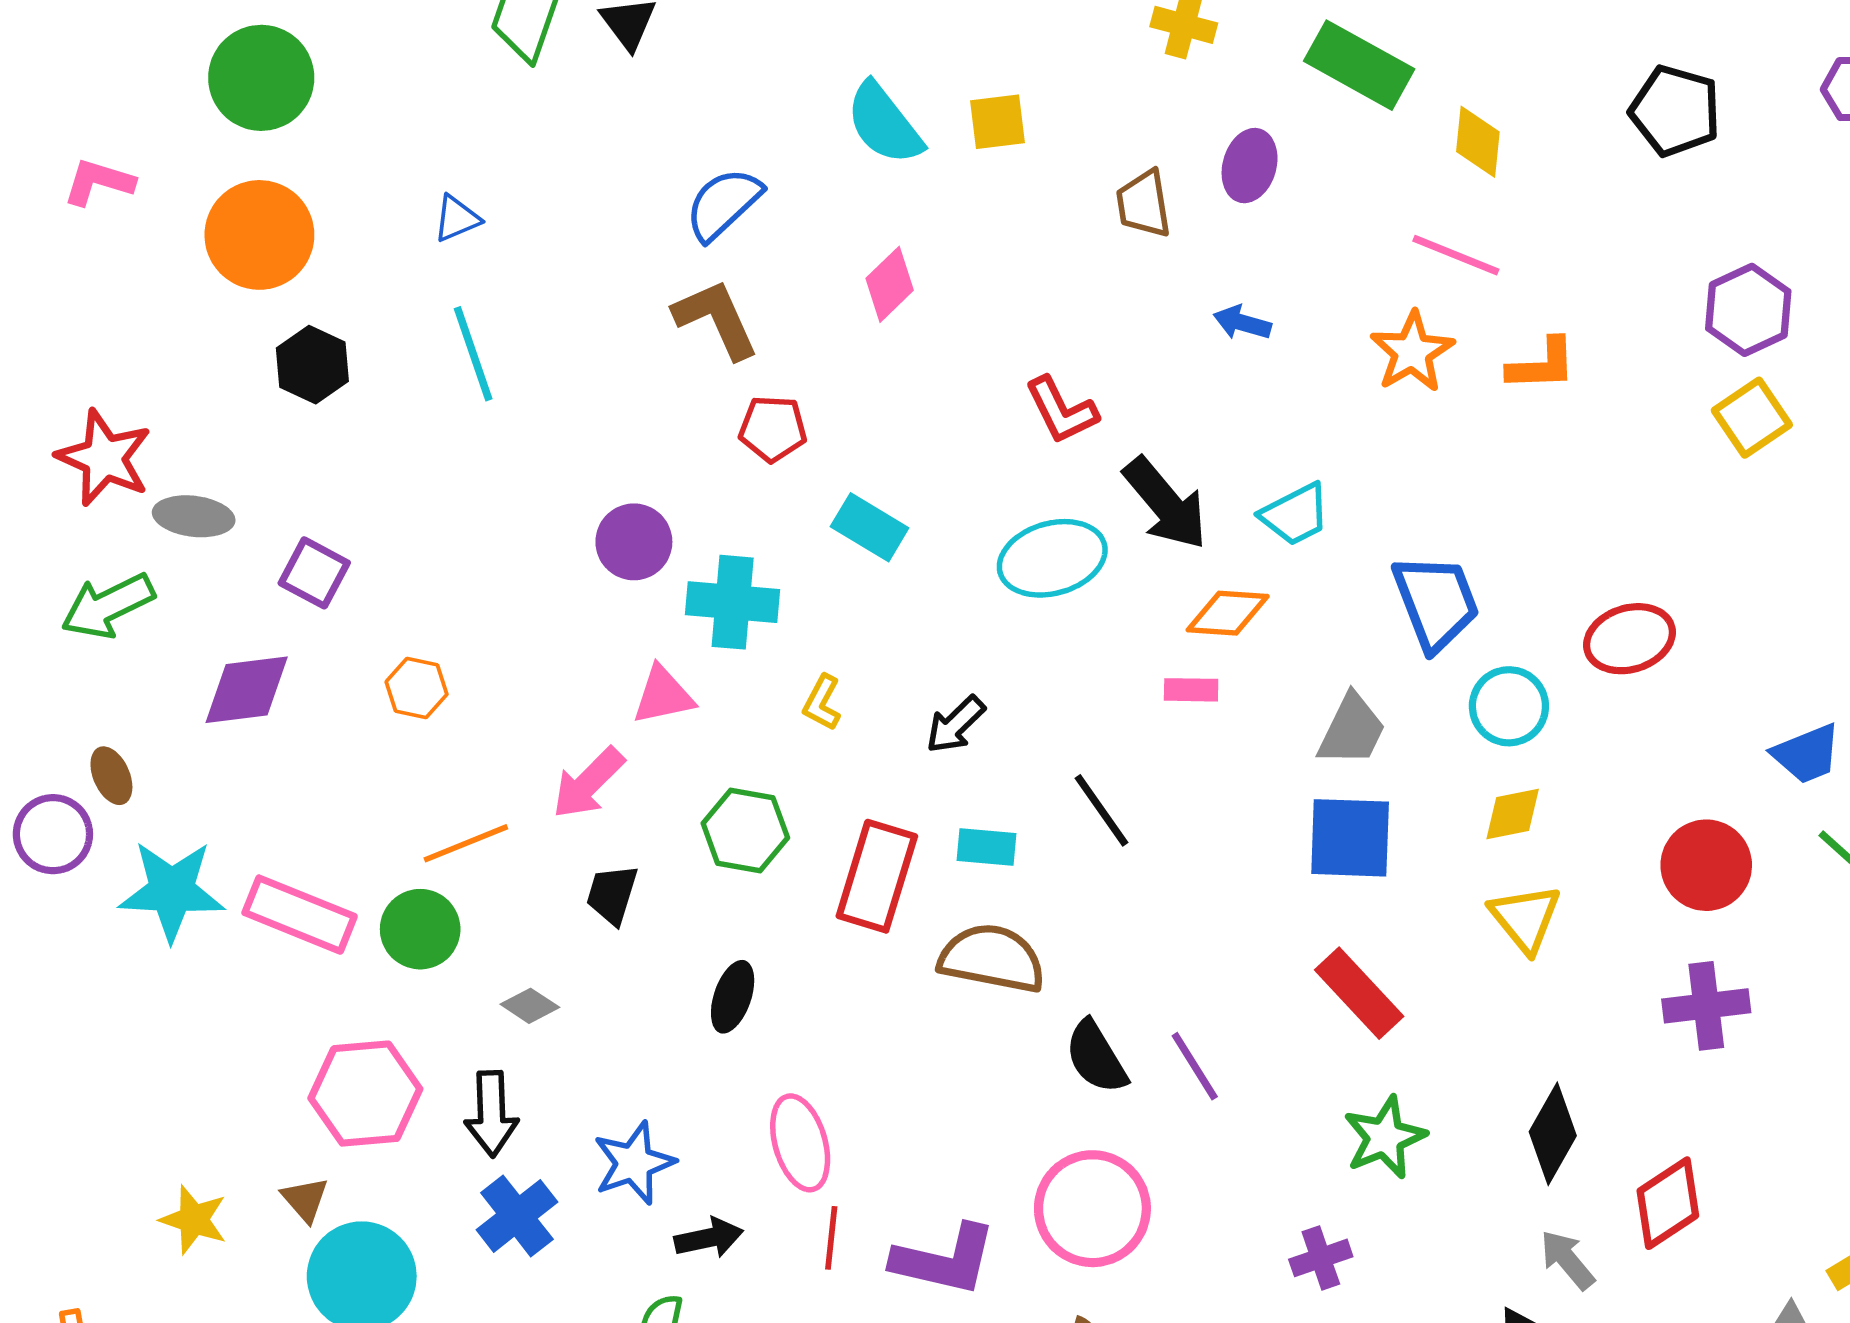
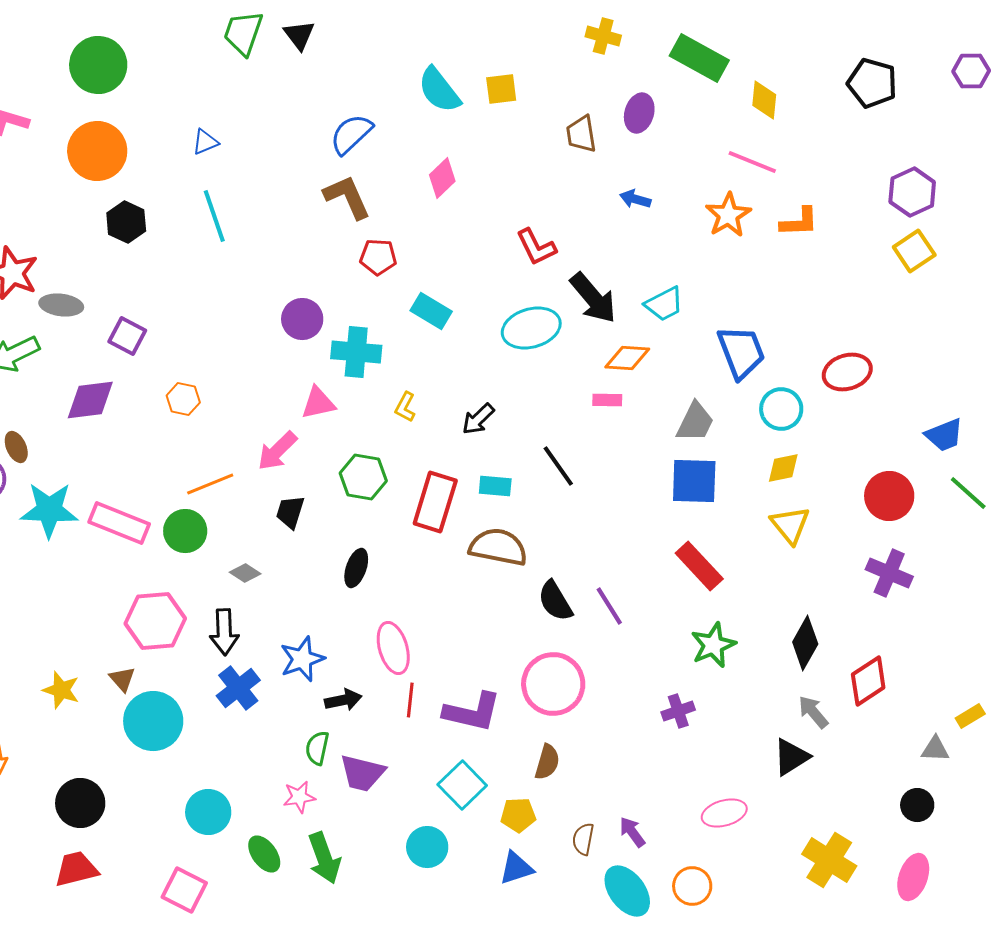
purple cross: (1706, 1006) -> (889, 573), turned 30

